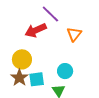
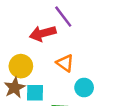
orange triangle: (74, 34) -> (65, 63), moved, turned -42
cyan circle: (65, 71) -> (84, 88), moved

